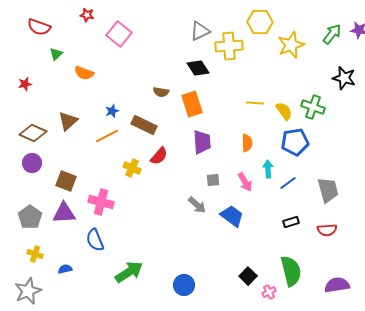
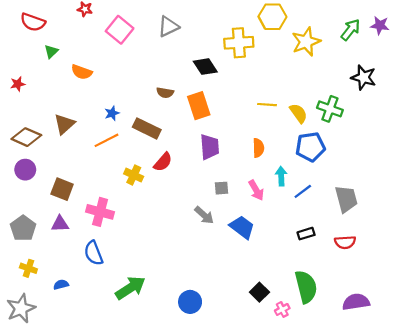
gray triangle: (200, 31) -> (168, 26), moved
purple triangle: (64, 213) -> (60, 224), size x0.7

